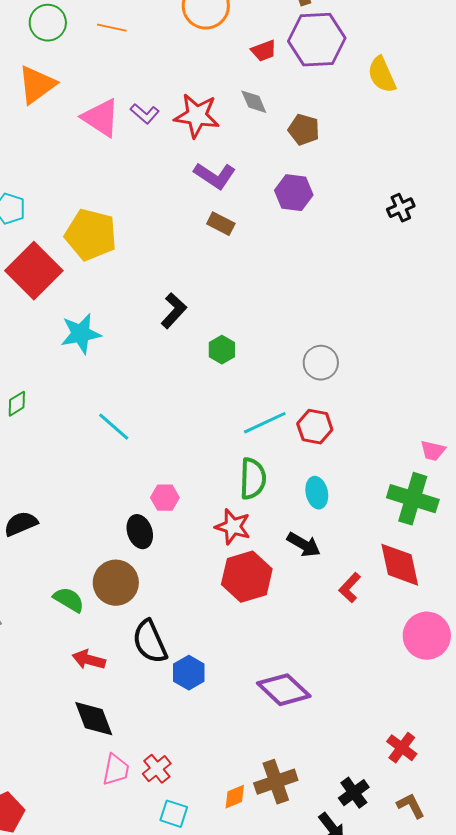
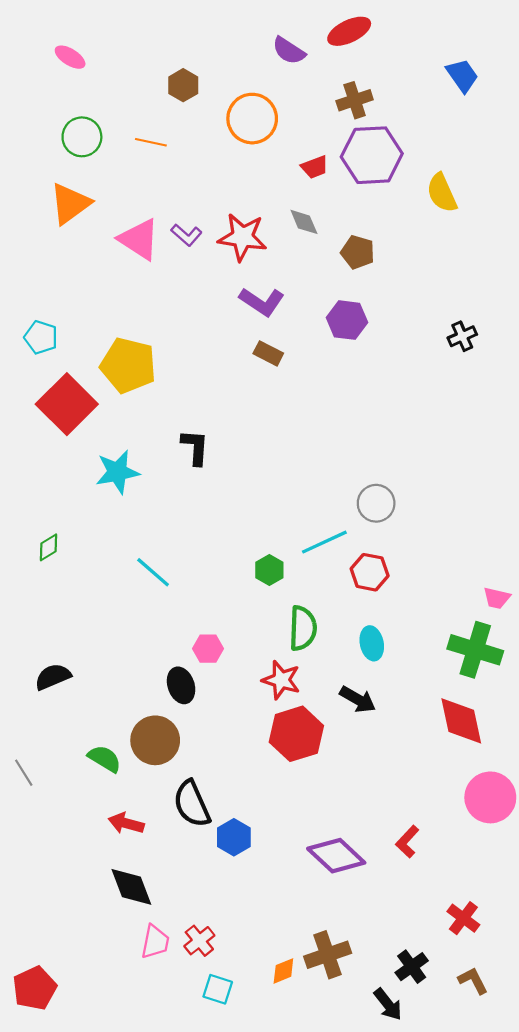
black L-shape: (174, 311) -> (195, 447), moved, turned -39
green hexagon: (222, 350) -> (269, 570), moved
cyan line: (265, 423) -> (324, 542), moved
red L-shape: (350, 588) -> (407, 842), moved

